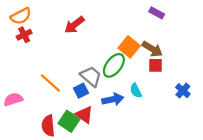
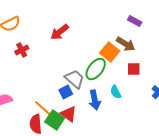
red cross: (24, 35) -> (22, 50), moved
brown arrow: (152, 49) -> (126, 44), moved
orange line: (50, 83) -> (44, 109), moved
blue arrow: (113, 99) -> (95, 100), turned 90

